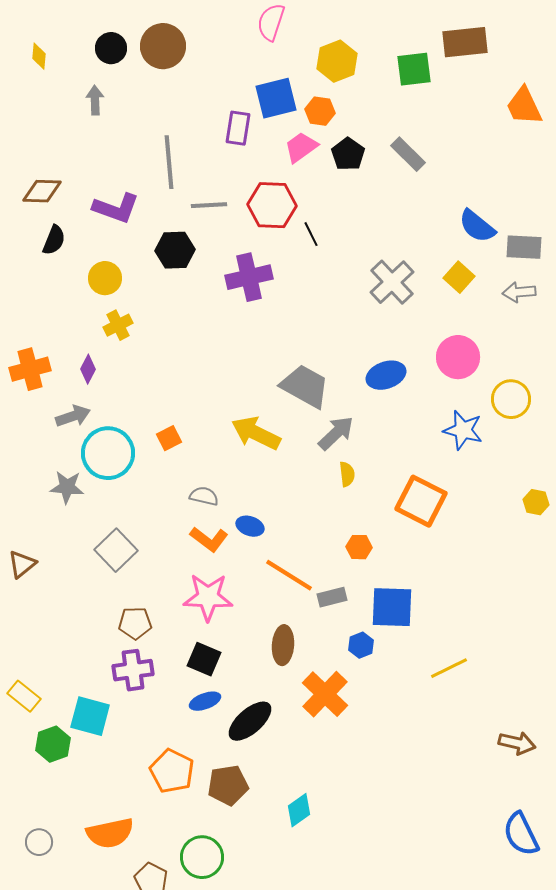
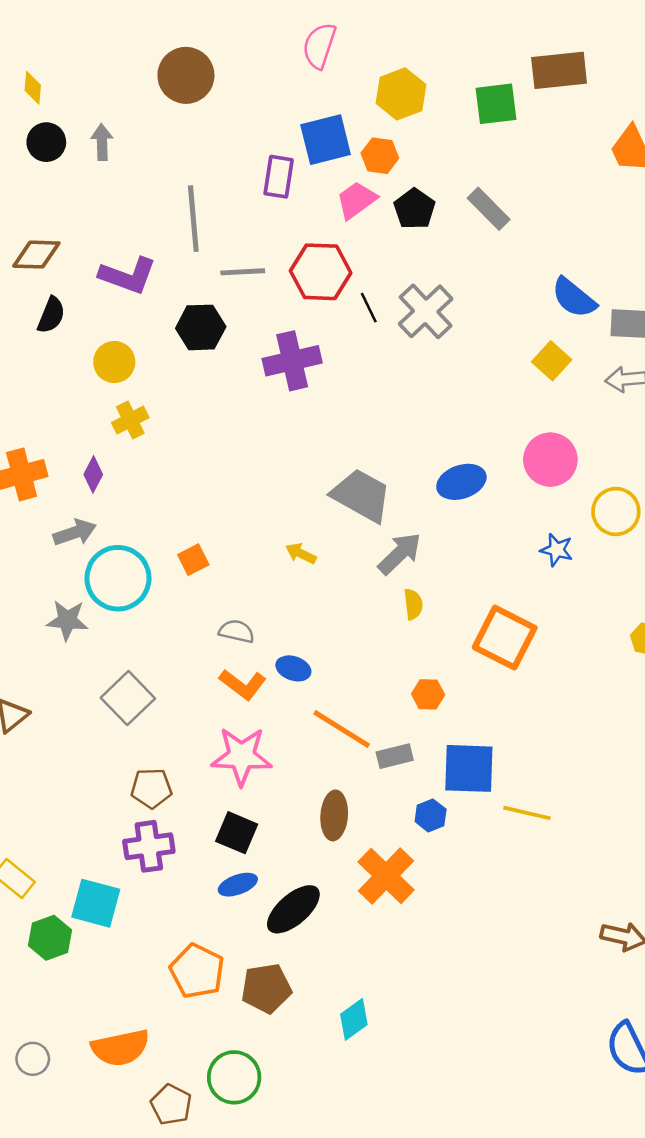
black circle: (111, 48) -> (46, 142), moved
gray cross: (392, 282) -> (426, 311), moved
blue star: (463, 430) -> (557, 550), size x0.7
yellow arrow: (256, 433) -> (301, 554), size x0.5
yellow line: (449, 668) -> (527, 813), moved, turned 39

